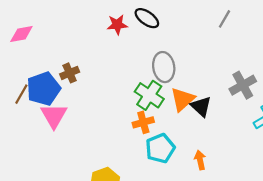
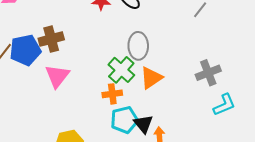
brown cross: (70, 73) -> (51, 39), size x1.4
black triangle: (201, 106) -> (143, 124), moved
pink triangle: (54, 116) -> (57, 76), moved

